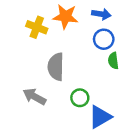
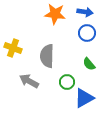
yellow cross: (37, 27) -> (13, 48), moved
green semicircle: (113, 61) -> (89, 64), moved, turned -32

